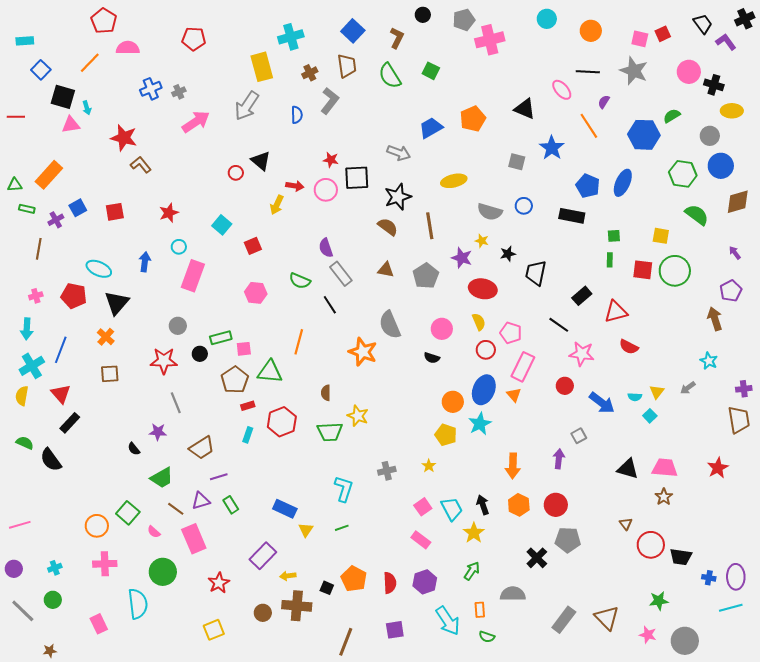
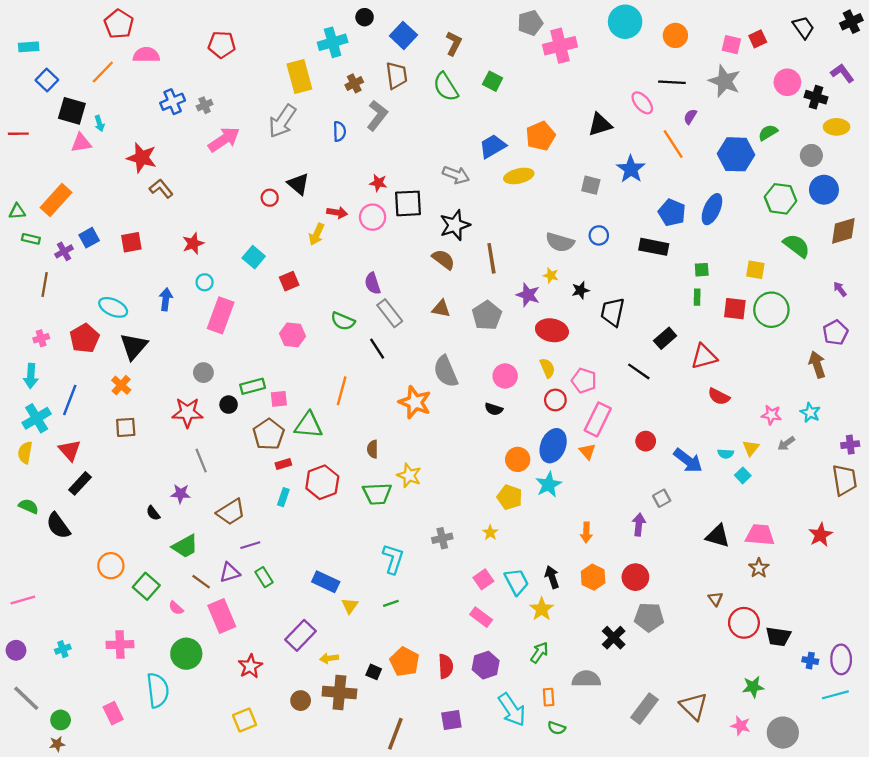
black circle: (423, 15) -> (365, 17), moved
cyan circle: (547, 19) -> (625, 22), size x1.5
purple L-shape: (726, 42) -> (842, 73), moved
black triangle: (525, 109) -> (600, 125), turned -40
yellow ellipse: (454, 181) -> (519, 176), moved
red pentagon: (74, 296) -> (85, 338), turned 30
pink star: (582, 354) -> (771, 415), moved, size x0.7
orange arrow: (513, 466) -> (586, 533), size x0.7
orange circle: (97, 526) -> (111, 566), moved
green circle: (53, 600) -> (61, 720), moved

